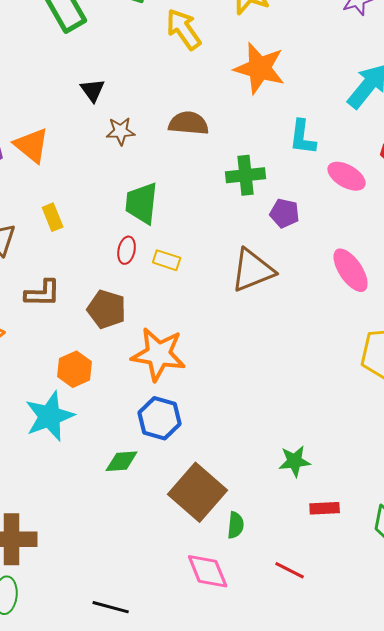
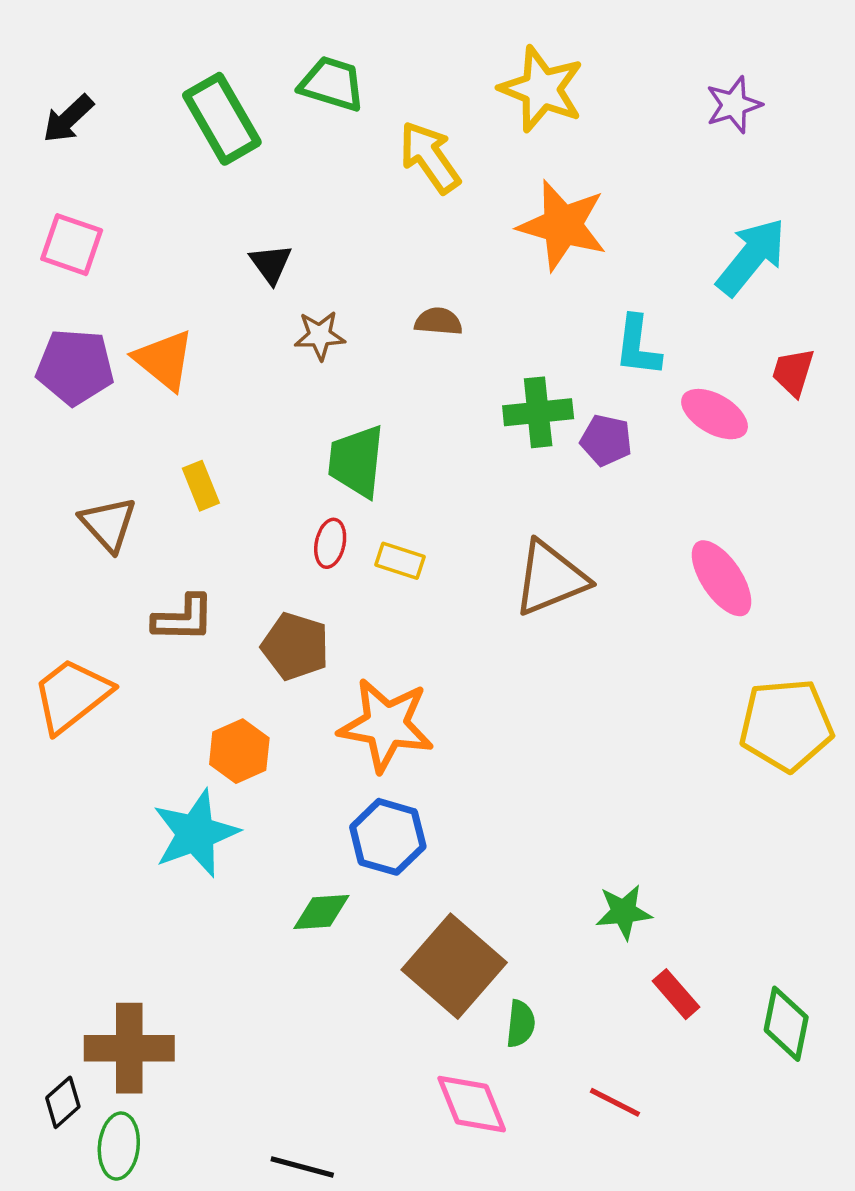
brown semicircle: (189, 123) -> (438, 321), size x0.7
purple pentagon: (285, 213) -> (606, 440), moved
red rectangle: (325, 508) -> (676, 994), turned 52

